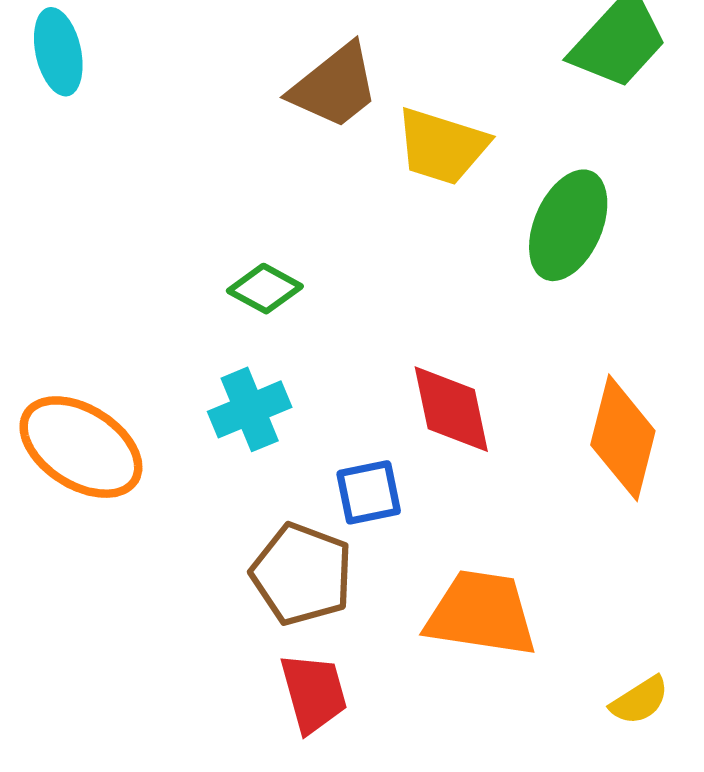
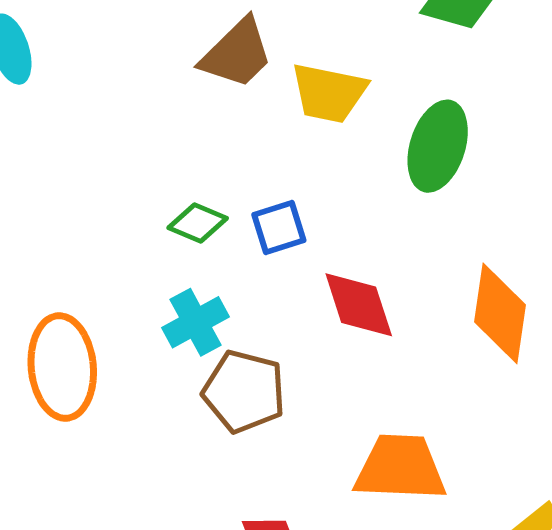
orange ellipse: (81, 447) -> (62, 367), turned 58
blue square: (369, 492) -> (279, 228), moved
brown pentagon: (302, 574) -> (244, 391), moved

